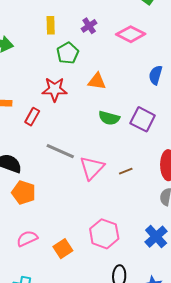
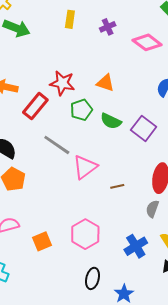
green pentagon: (68, 53) -> (81, 110), moved
red rectangle: (32, 117) -> (35, 106), size x1.5
brown line: (126, 171) -> (117, 186), moved

